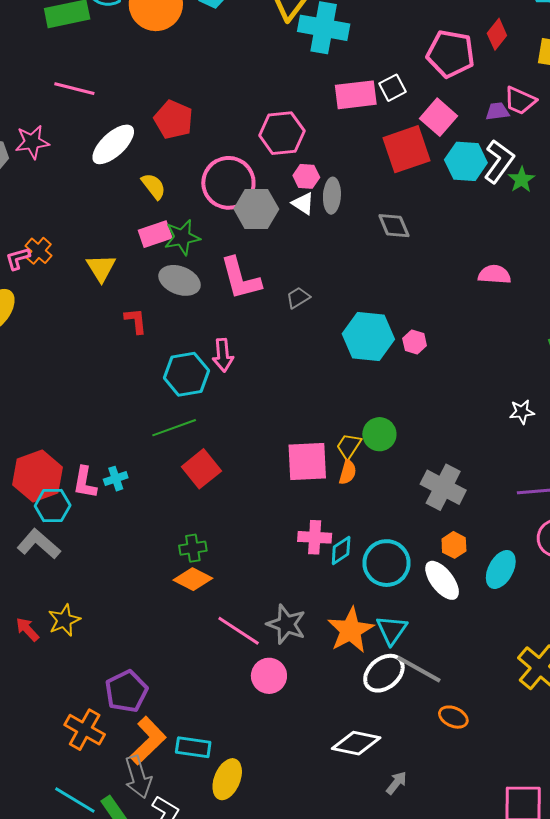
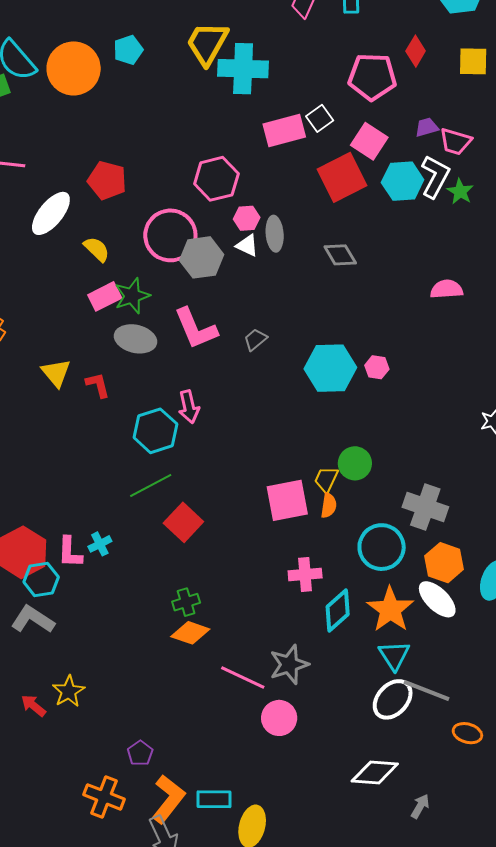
pink trapezoid: (520, 101) -> (456, 142), moved
yellow triangle: (101, 268) -> (56, 373), moved
orange hexagon: (454, 545) -> (444, 563), size x1.5
cyan diamond: (341, 550) -> (338, 610), moved, size x1.4
cyan circle: (386, 563) -> (382, 547), moved
gray star: (286, 624) -> (289, 664), turned -30
orange star: (351, 630) -> (390, 609), moved
purple pentagon: (126, 691) -> (140, 753), size x0.6

